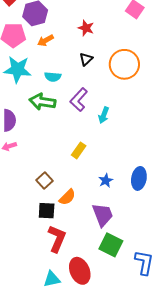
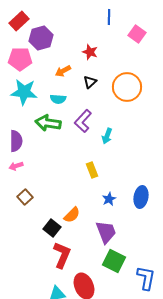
orange arrow: (46, 40) -> (63, 71), moved
yellow rectangle: (79, 150) -> (92, 170), moved, turned -56
brown square: (44, 181) -> (25, 197), moved
black square: (47, 211) -> (52, 228), turned 36

